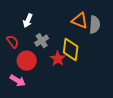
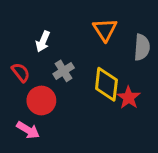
orange triangle: (80, 21) -> (105, 30), moved, turned 36
red star: (58, 59) -> (129, 98), moved

